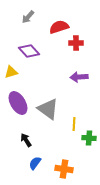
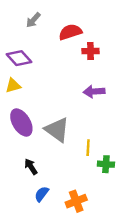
purple diamond: (29, 51) -> (19, 58), moved
orange cross: (64, 169) -> (76, 201), turned -30

